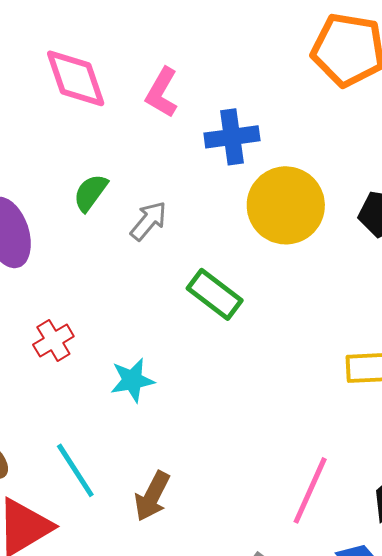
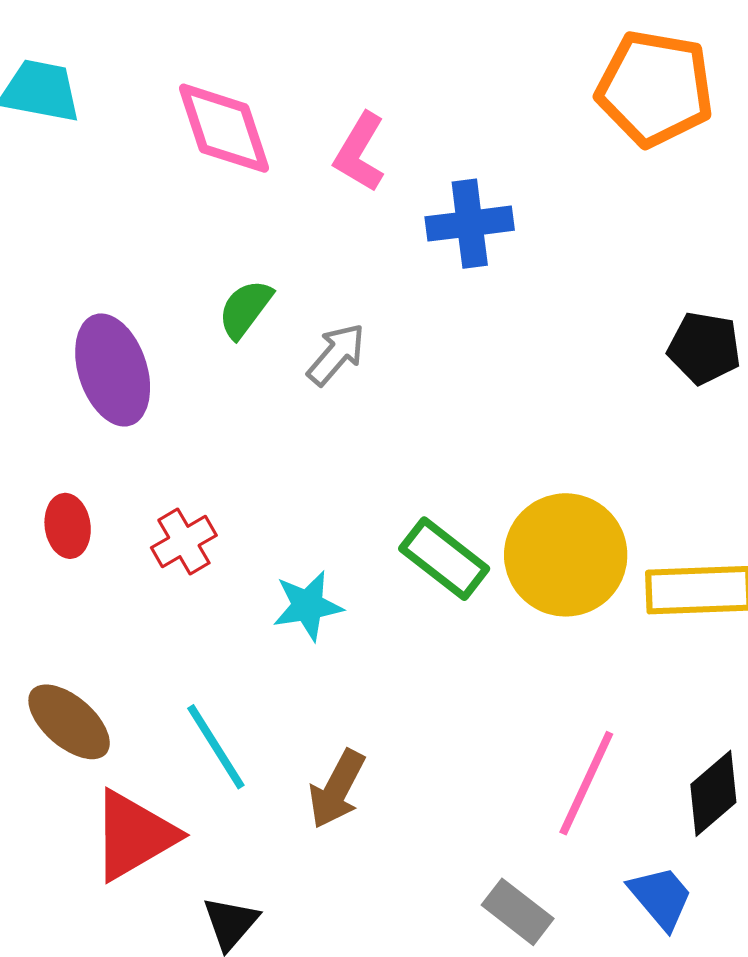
yellow circle: (286, 205) -> (566, 555), moved
green rectangle: (215, 294) -> (444, 559), moved

